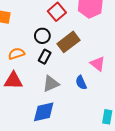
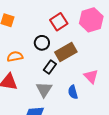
black rectangle: (45, 57) -> (50, 67), moved
gray triangle: (51, 84) -> (44, 89), turned -42

